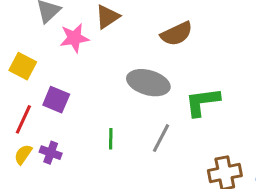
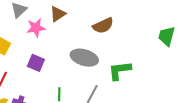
purple square: (56, 100) -> (36, 63), moved

